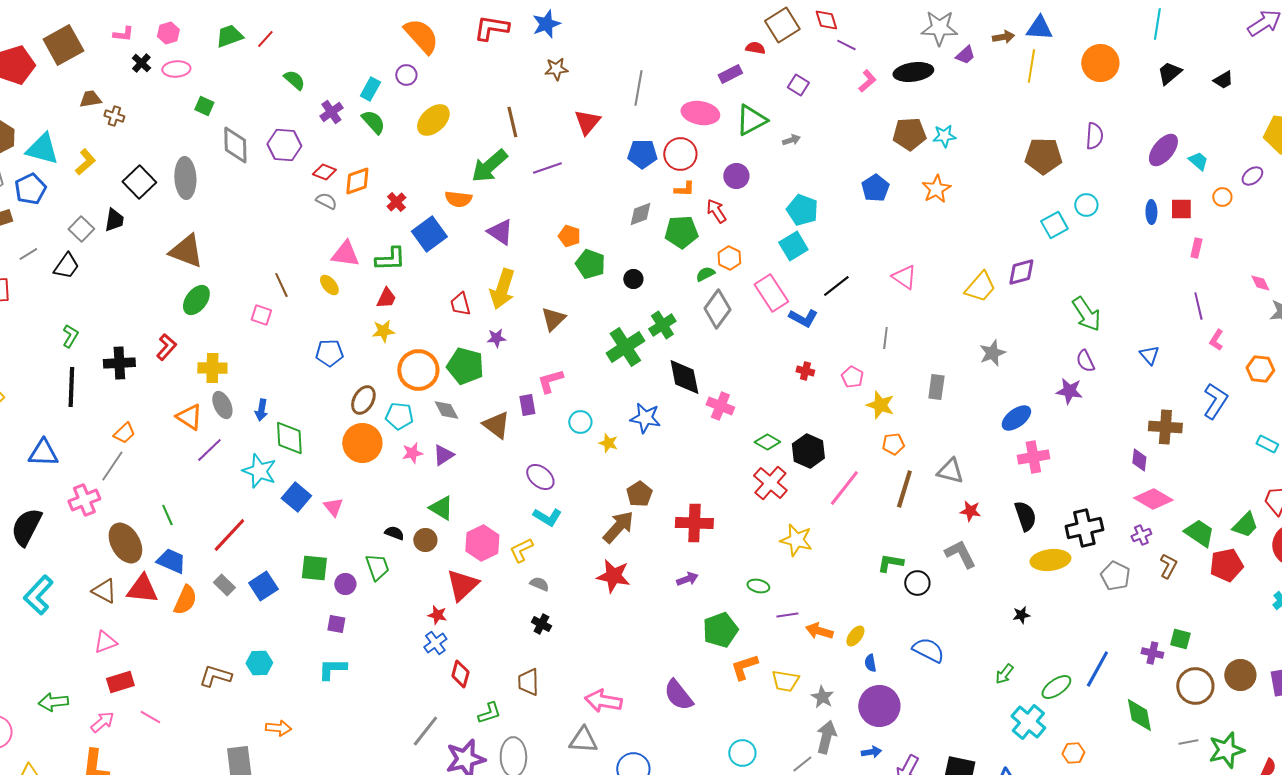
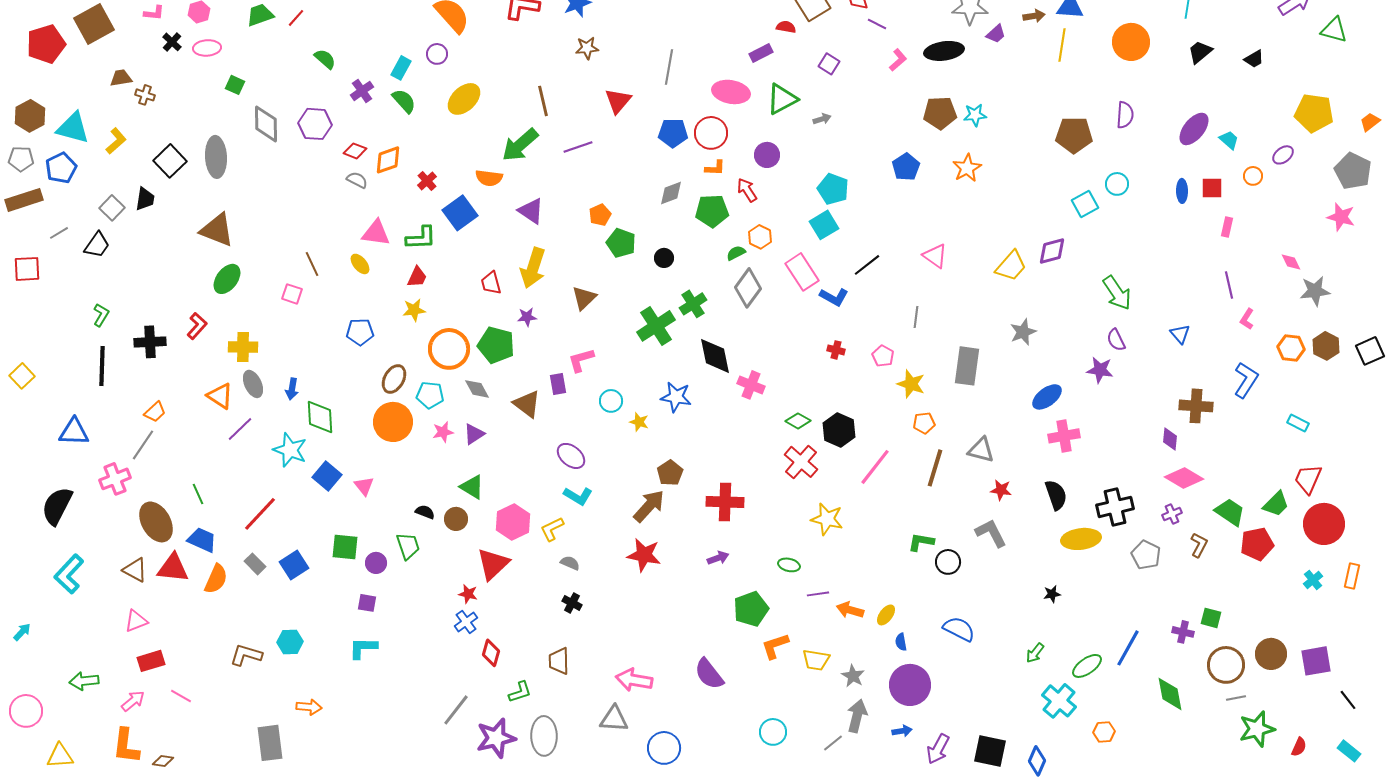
orange pentagon: (569, 236) -> (600, 215), turned 30
gray rectangle: (936, 387) -> (967, 366), size x1.5
gray line: (1188, 742) -> (1236, 698), moved

